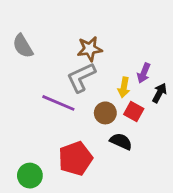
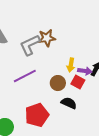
purple arrow: (144, 73) -> (85, 71), moved, turned -104
gray L-shape: (81, 77) -> (30, 45), moved
purple line: (58, 103) -> (25, 76), turned -50

